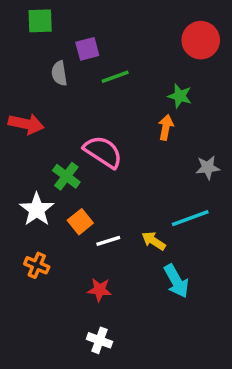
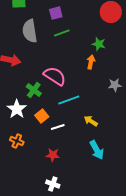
purple square: (87, 49) -> (56, 13), moved
gray semicircle: (59, 73) -> (30, 31), size x1.6
cyan line: (190, 218) -> (69, 100), moved
yellow arrow: (154, 241) -> (91, 121), moved

